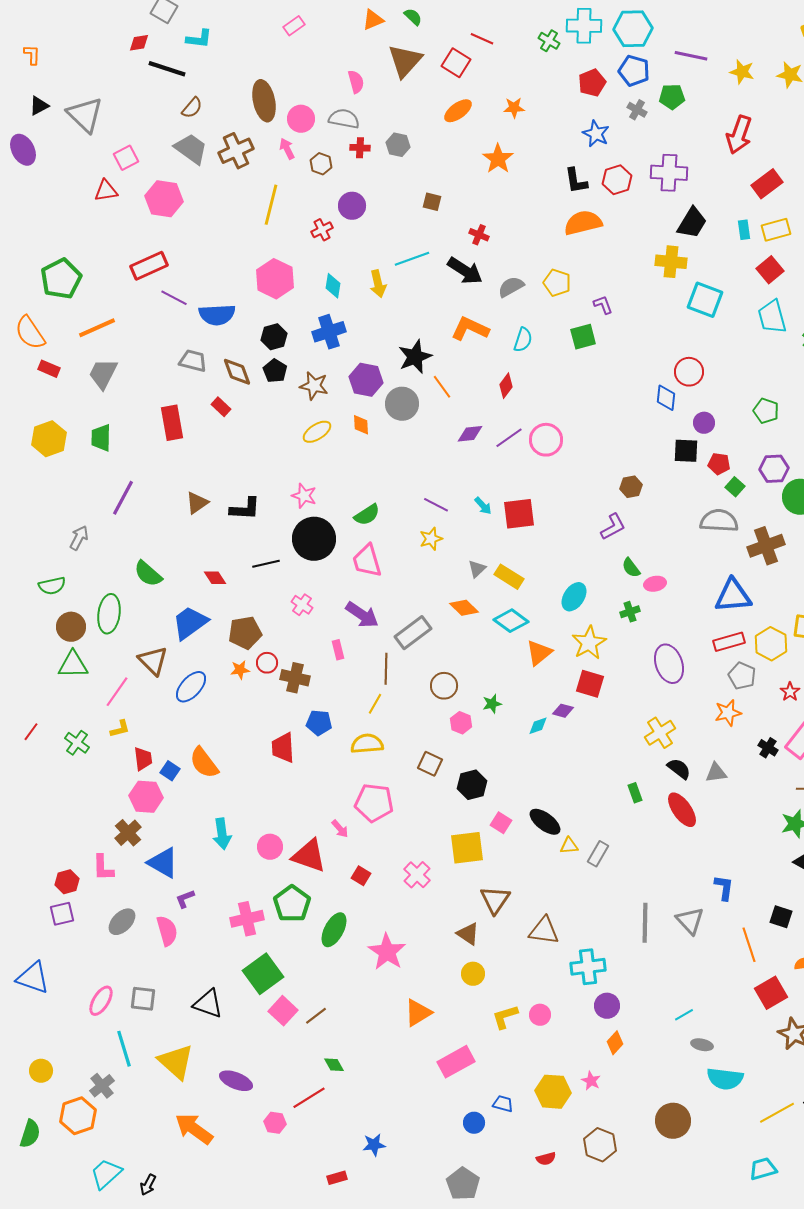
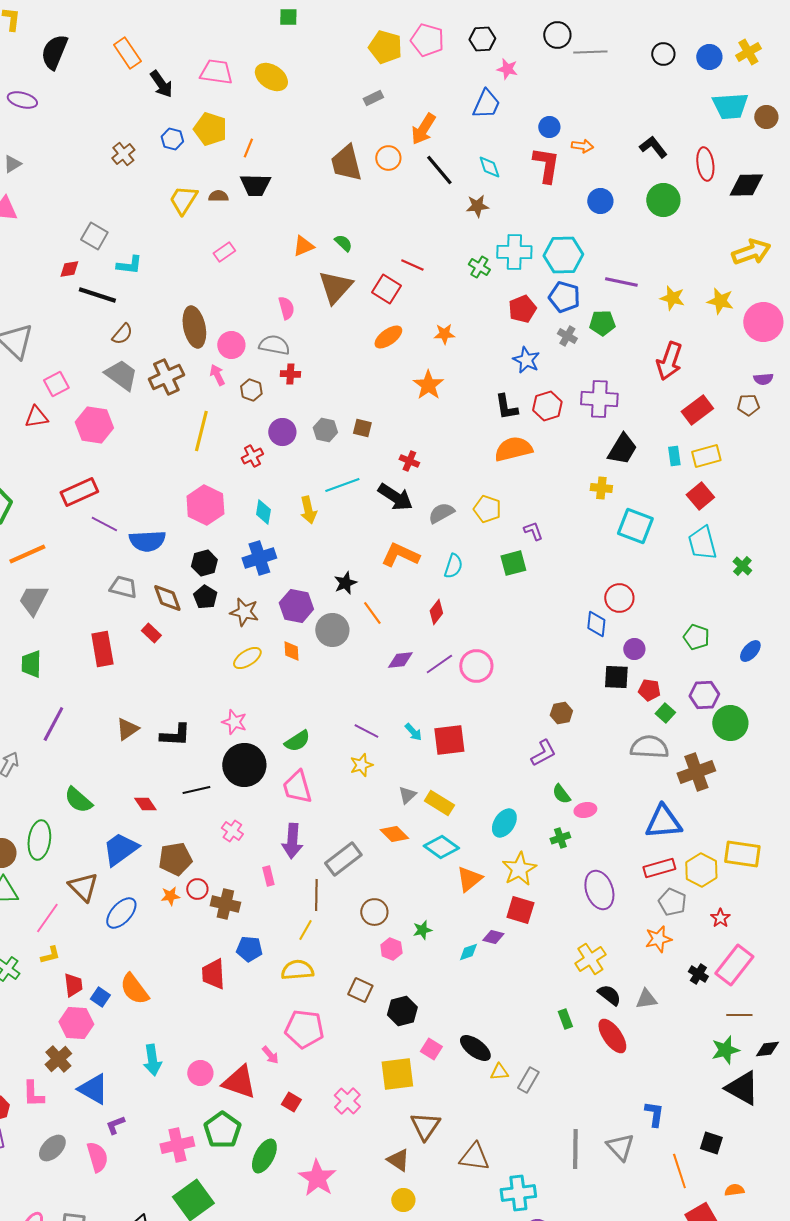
gray hexagon: (398, 145) -> (325, 430), moved
yellow cross: (671, 262) -> (601, 488), size x0.7
black star: (415, 357) -> (345, 583), size x0.7
purple arrow: (362, 615) -> (292, 841), turned 60

